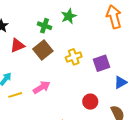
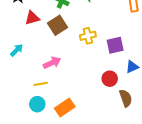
yellow line: (15, 95) -> (41, 84), moved
red circle: (90, 102) -> (110, 79), moved

